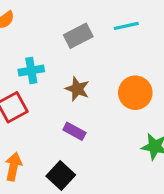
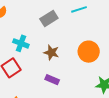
cyan cross: (31, 71) -> (21, 43), turned 35

